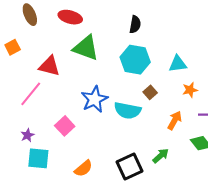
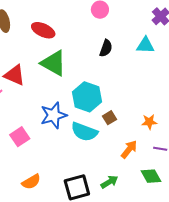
cyan hexagon: (135, 60) -> (87, 97), moved
cyan triangle: (178, 64) -> (145, 45), moved

